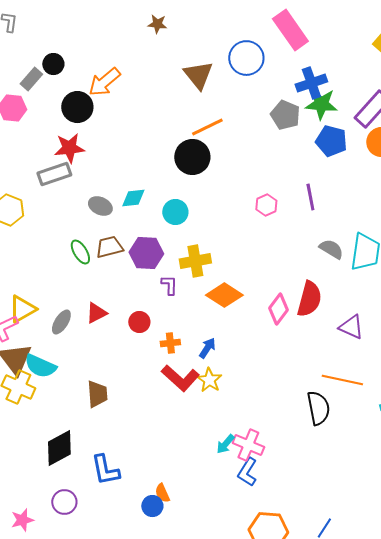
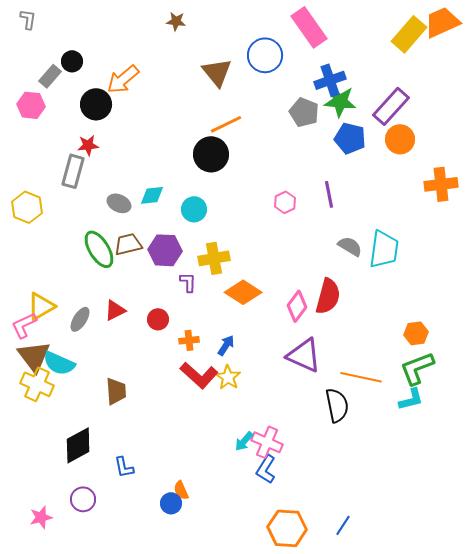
red star: (69, 148) -> (88, 145), size x0.7
gray rectangle: (54, 174) -> (73, 171), turned -56
green ellipse: (80, 252) -> (99, 249), size x1.5
purple triangle: (351, 327) -> (304, 355), moved, size x1.4
blue L-shape: (105, 470) -> (124, 467), size x0.7

